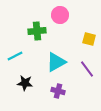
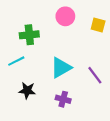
green cross: (37, 31) -> (29, 35), moved
yellow square: (89, 39) -> (98, 25), moved

